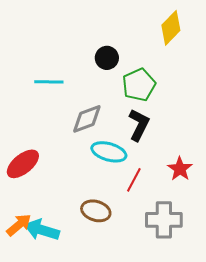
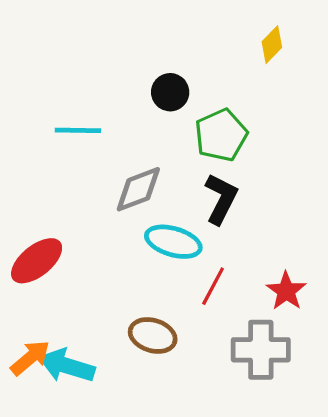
yellow diamond: (171, 28) -> (272, 45), size x0.7
red star: (180, 169) -> (286, 291), moved

